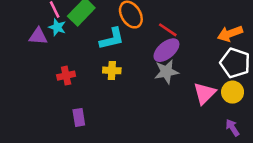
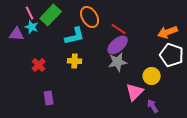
red cross: (66, 76) -> (39, 65), turned -32
yellow circle: (233, 92) -> (152, 76), moved
pink triangle: (205, 93) -> (135, 92), moved
purple arrow: (233, 128) -> (153, 106), moved

